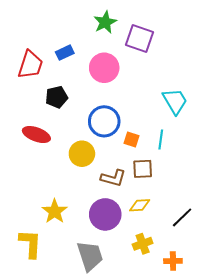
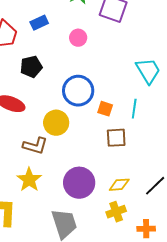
pink circle: (104, 68) -> (78, 38), size x0.6
brown L-shape: (113, 178) -> (35, 146), moved
yellow diamond: (140, 205) -> (119, 185), moved

